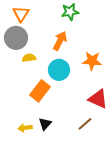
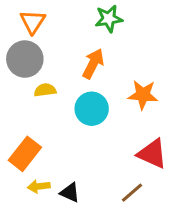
orange rectangle: (40, 91) -> (25, 154), moved
black triangle: (45, 124) -> (70, 193), turned -48
yellow arrow: (25, 128) -> (39, 186), moved

